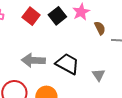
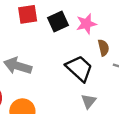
red square: (31, 16) -> (28, 14), turned 30
black trapezoid: (67, 64) -> (79, 68), moved

